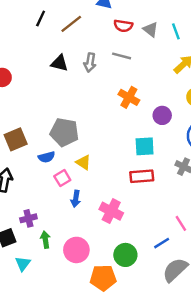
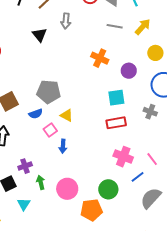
gray line: (122, 56) -> (115, 26), moved
black triangle: (59, 63) -> (40, 35), turned 42
gray arrow: (90, 63) -> (66, 21), moved
pink cross: (111, 211) -> (123, 157), moved

